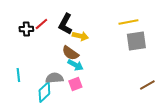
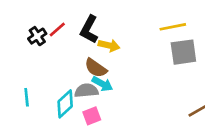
black cross: (26, 29) -> (37, 36), turned -32
gray semicircle: (54, 78) -> (86, 91), moved
pink square: (75, 84) -> (92, 116), moved
cyan diamond: (44, 92) -> (65, 104), moved

